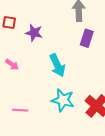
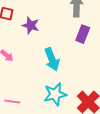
cyan star: (63, 100) -> (55, 94), turned -30

